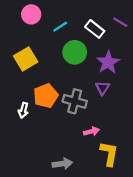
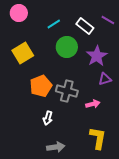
pink circle: (31, 14) -> (19, 13), moved
purple triangle: (102, 88) -> (105, 79), moved, turned 40
white arrow: (23, 110) -> (48, 118), moved
pink arrow: (91, 131) -> (93, 104), moved

